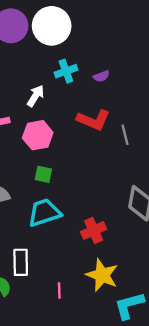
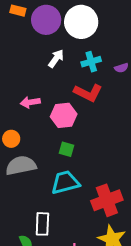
white arrow: (36, 96) -> (56, 59), moved
red L-shape: (93, 120) -> (88, 93), moved
red cross: (94, 231) -> (107, 200), size x1.4

